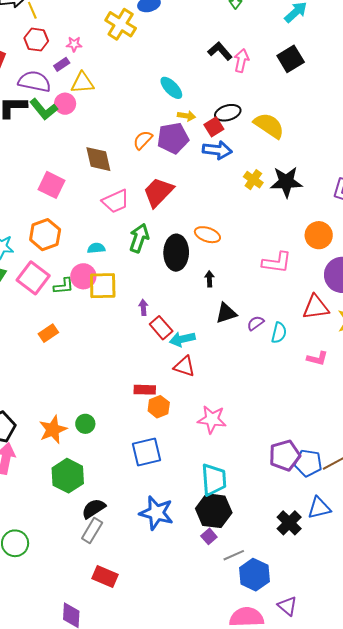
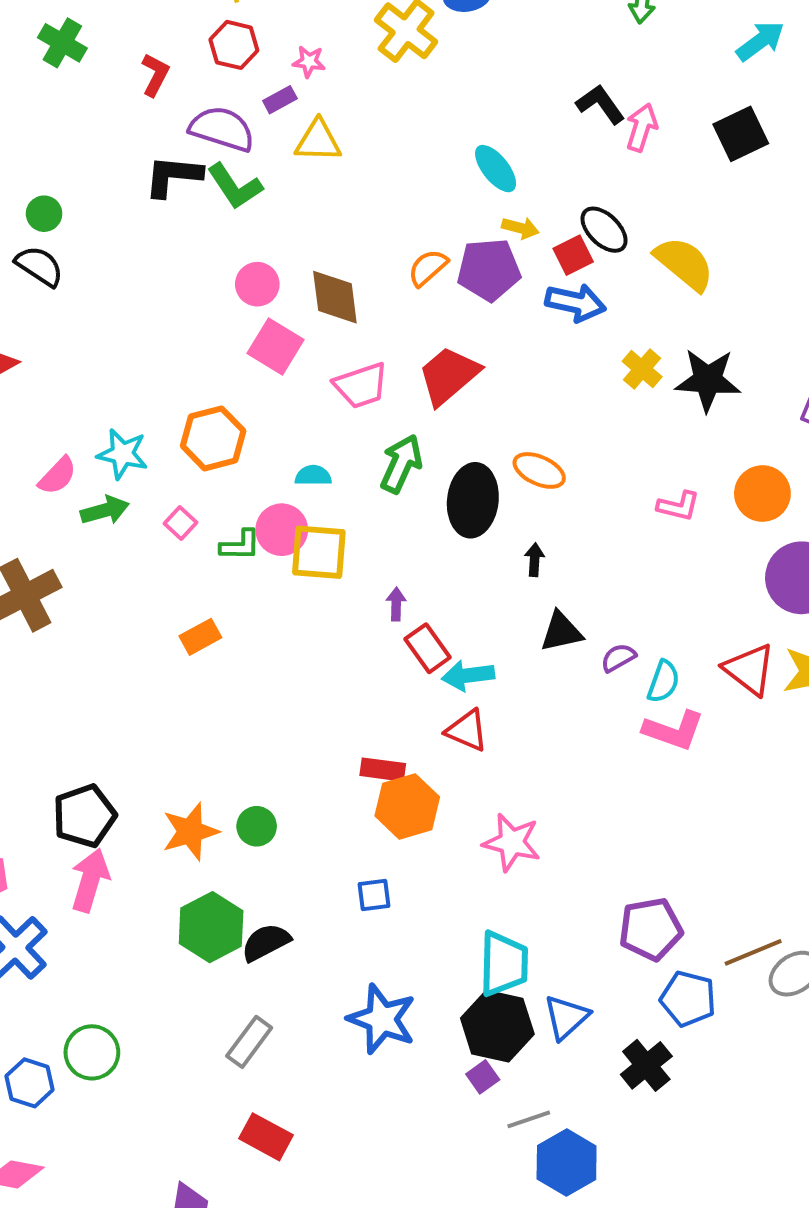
pink circle: (65, 104) -> (257, 284), moved
black ellipse: (228, 113) -> (604, 230), turned 55
pink square: (51, 185) -> (276, 347), moved
pink L-shape: (277, 262) -> (678, 506), moved, size x0.7
pink square: (33, 278) -> (181, 523), size x0.5
red triangle: (316, 307) -> (749, 669), moved, turned 40
pink L-shape: (317, 358) -> (674, 730), moved, size x1.4
orange hexagon: (159, 407) -> (407, 806), size x1.4
blue square: (147, 452) -> (374, 895), size x0.6
blue pentagon: (308, 463) -> (688, 999), moved
blue triangle: (319, 508) -> (566, 1017), moved, turned -35
black semicircle: (94, 509) -> (266, 942), moved

